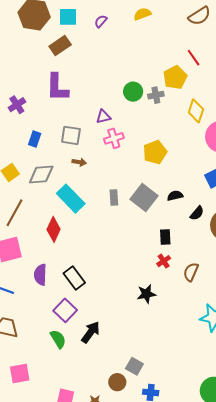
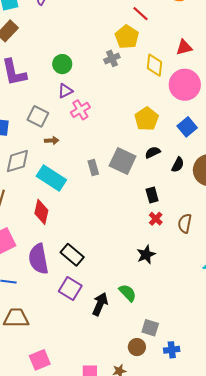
green circle: (133, 92) -> (62, 64), moved
gray square: (71, 135) -> (38, 116), turned 30
yellow pentagon: (155, 152) -> (147, 119), moved
purple semicircle: (40, 275) -> (38, 259), size x1.4
green semicircle: (58, 339) -> (128, 293), moved

